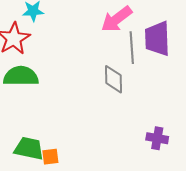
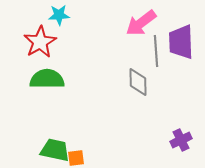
purple cross: (157, 138) -> (181, 140), turned -35

